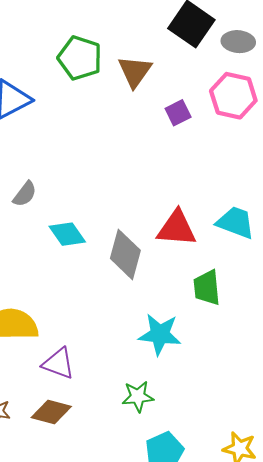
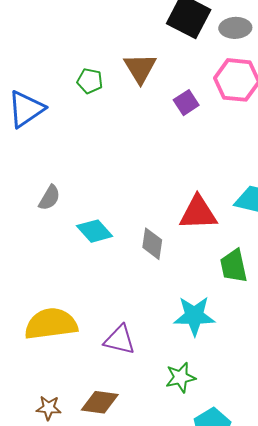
green pentagon: (80, 58) -> (90, 81), moved, size x0.6
gray diamond: (125, 254) -> (152, 244), size x0.7
purple triangle: (58, 364) -> (120, 340), moved

